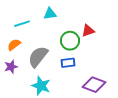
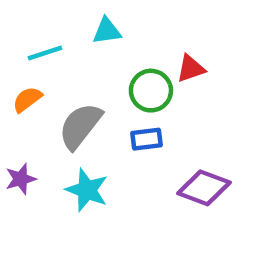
purple star: (11, 67) -> (21, 179), moved

